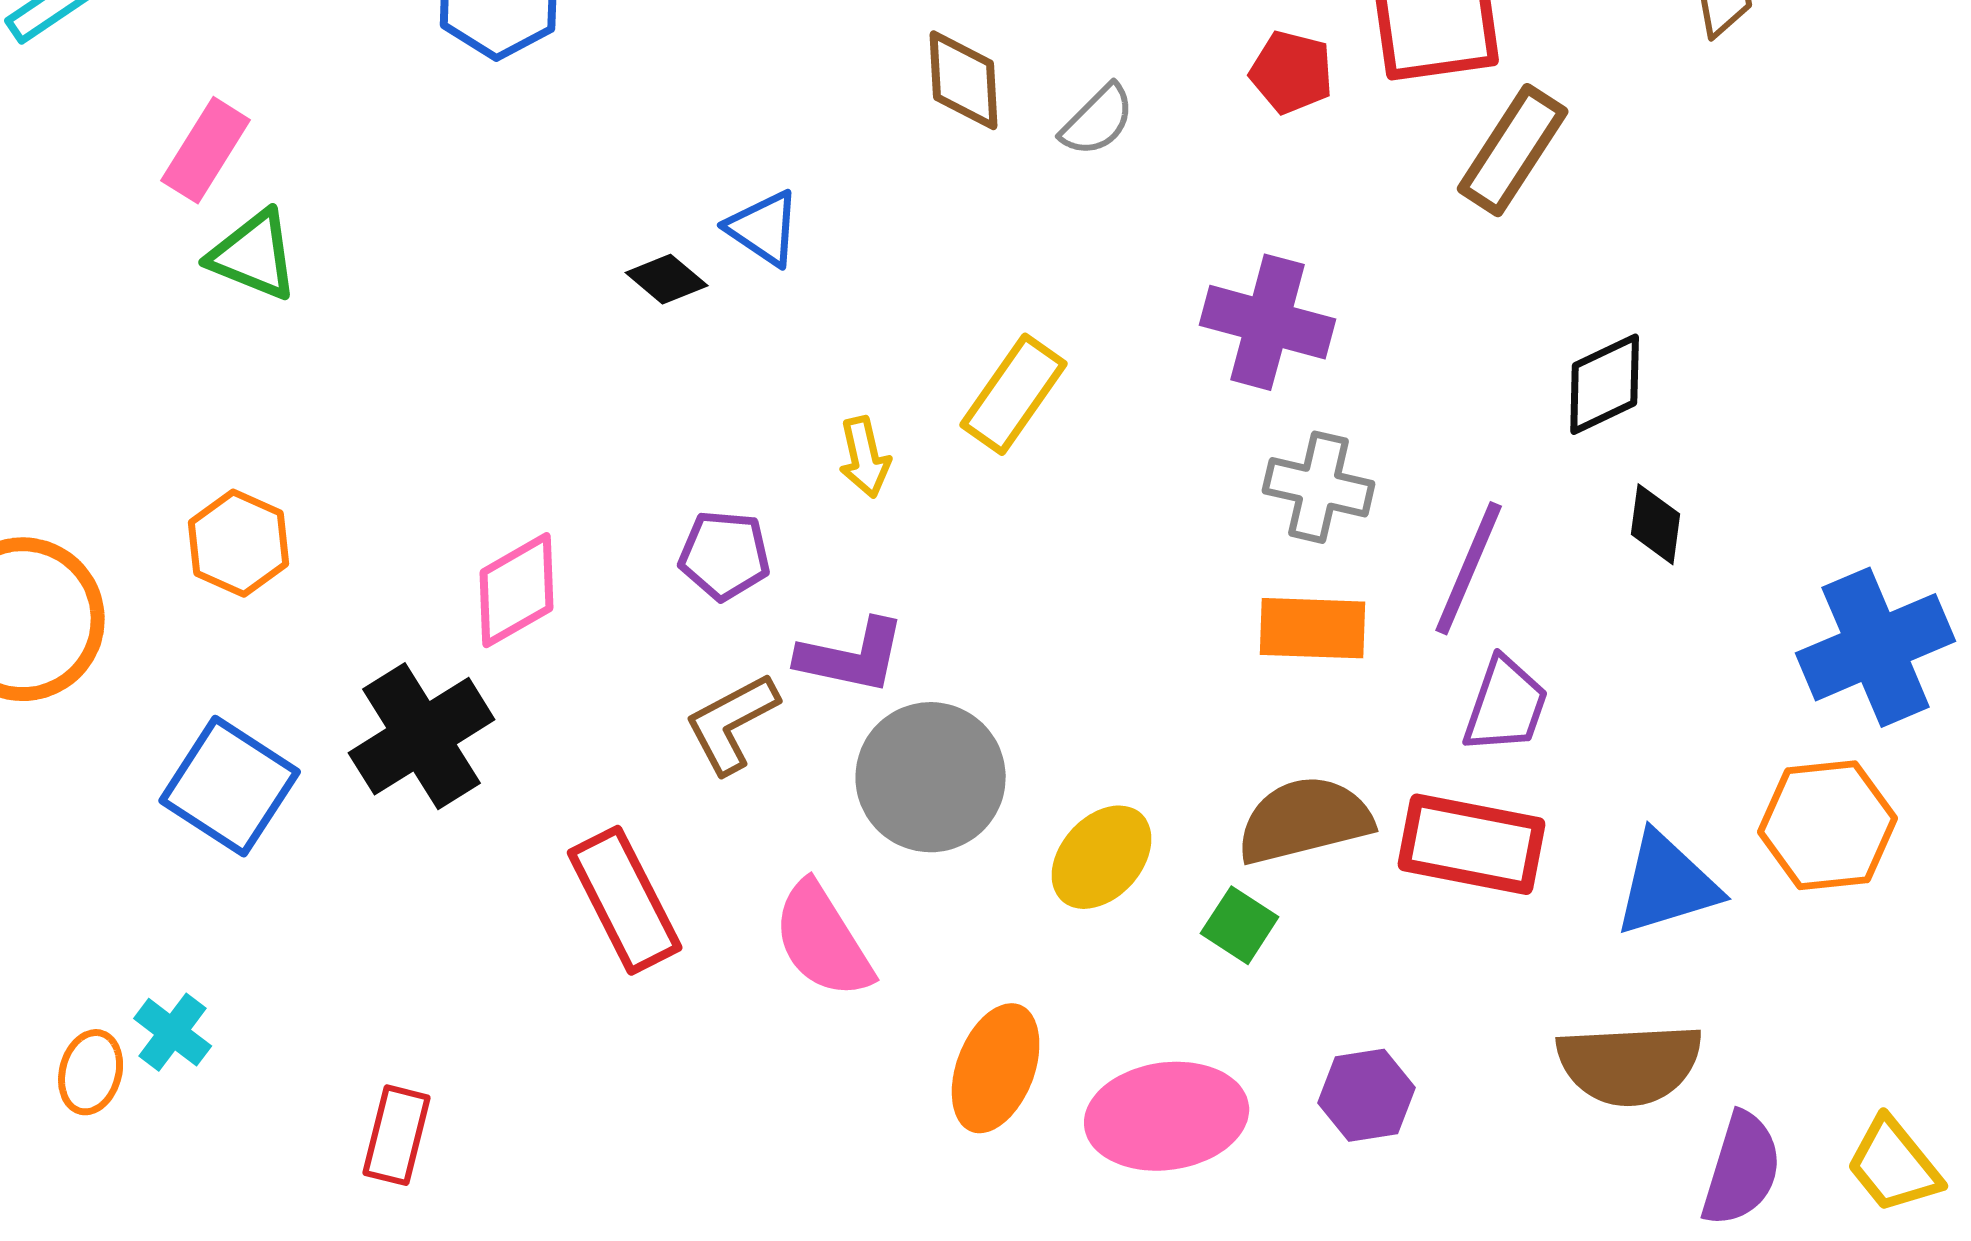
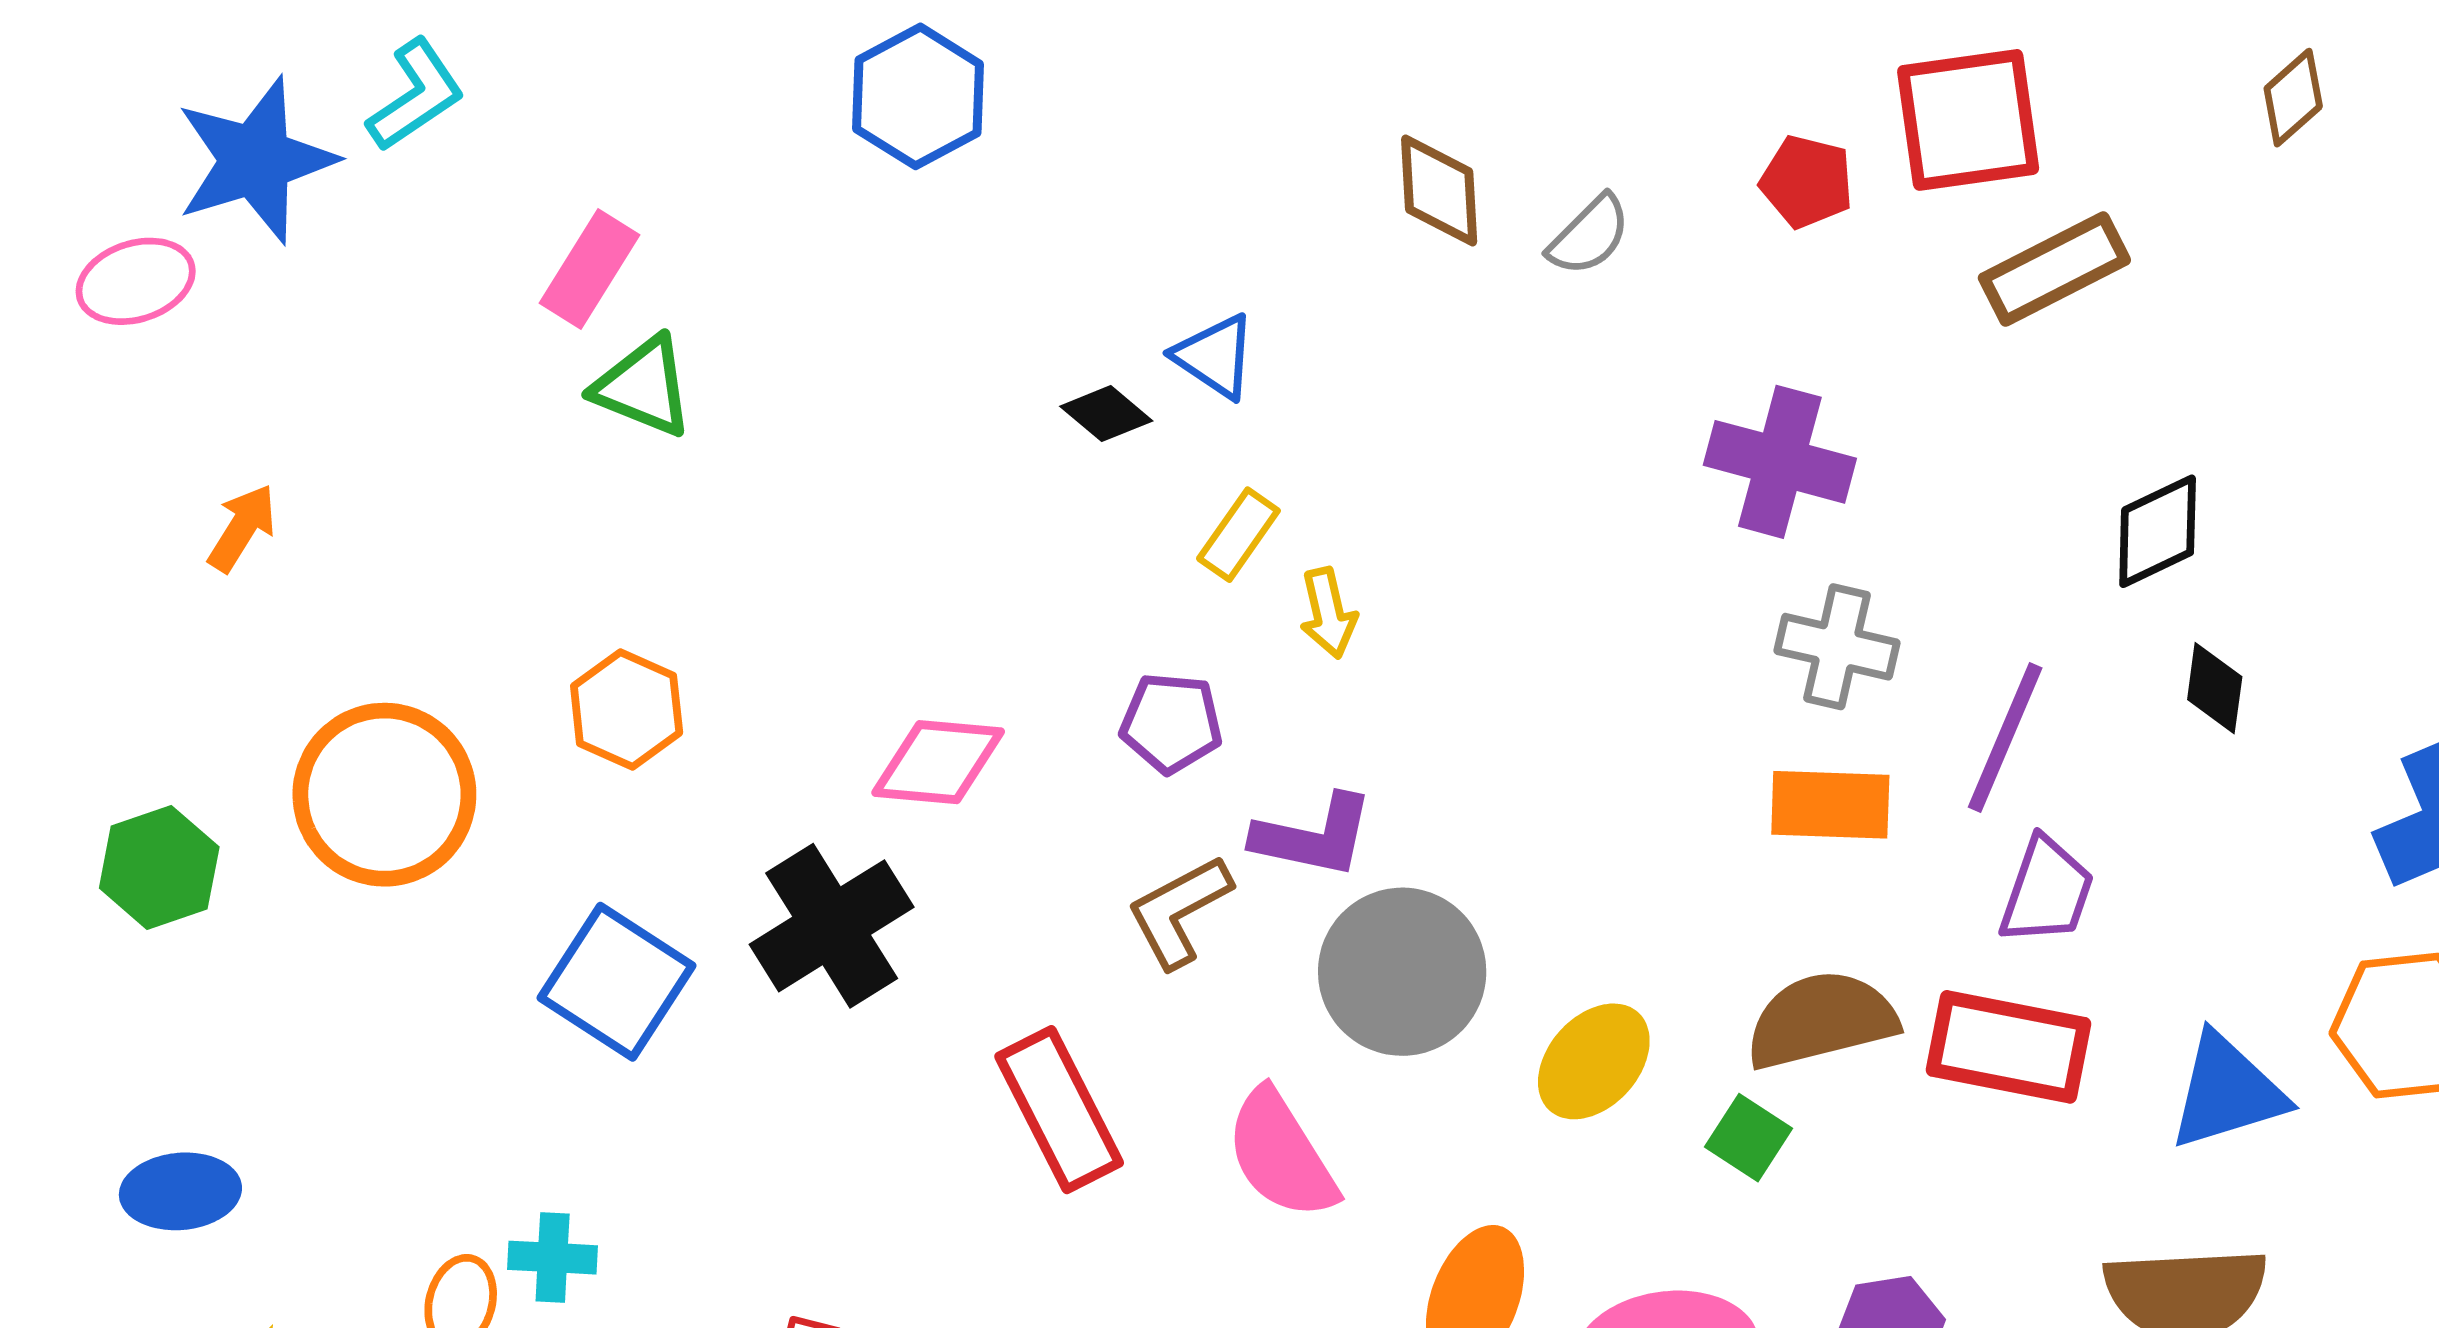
brown rectangle: (1513, 150) -> (2054, 269), turned 30
yellow rectangle: (1014, 394) -> (1238, 535), moved, size x0.7
pink diamond: (517, 590) -> (938, 762), turned 35
cyan cross: (173, 1032) -> (553, 1258), turned -34

